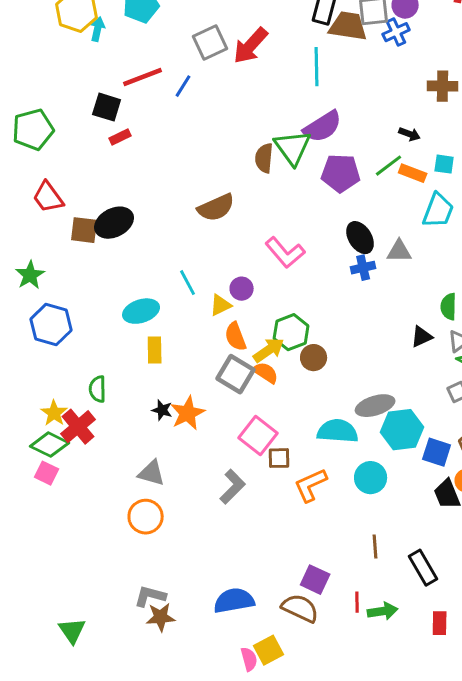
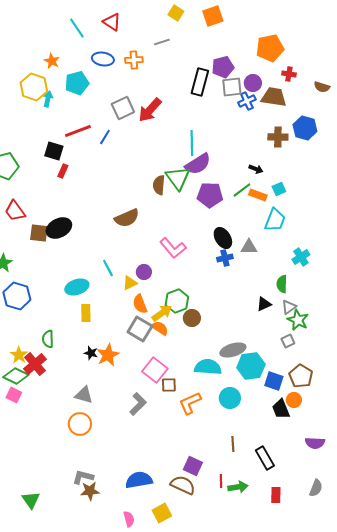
brown trapezoid: (348, 26) -> (274, 97), moved
cyan line: (317, 67) -> (192, 143), moved
red rectangle: (120, 137) -> (63, 171), turned -40
cyan square: (444, 164) -> (279, 189), turned -32
pink semicircle: (249, 659) -> (129, 519), moved

